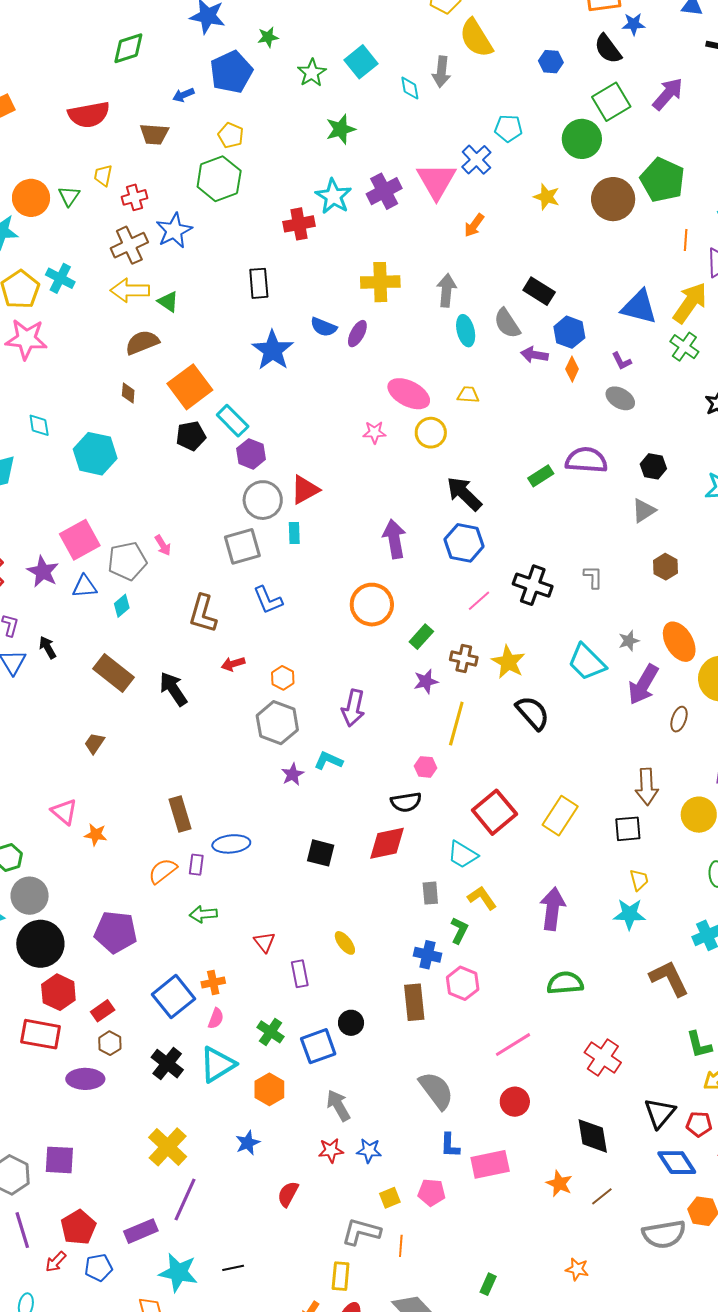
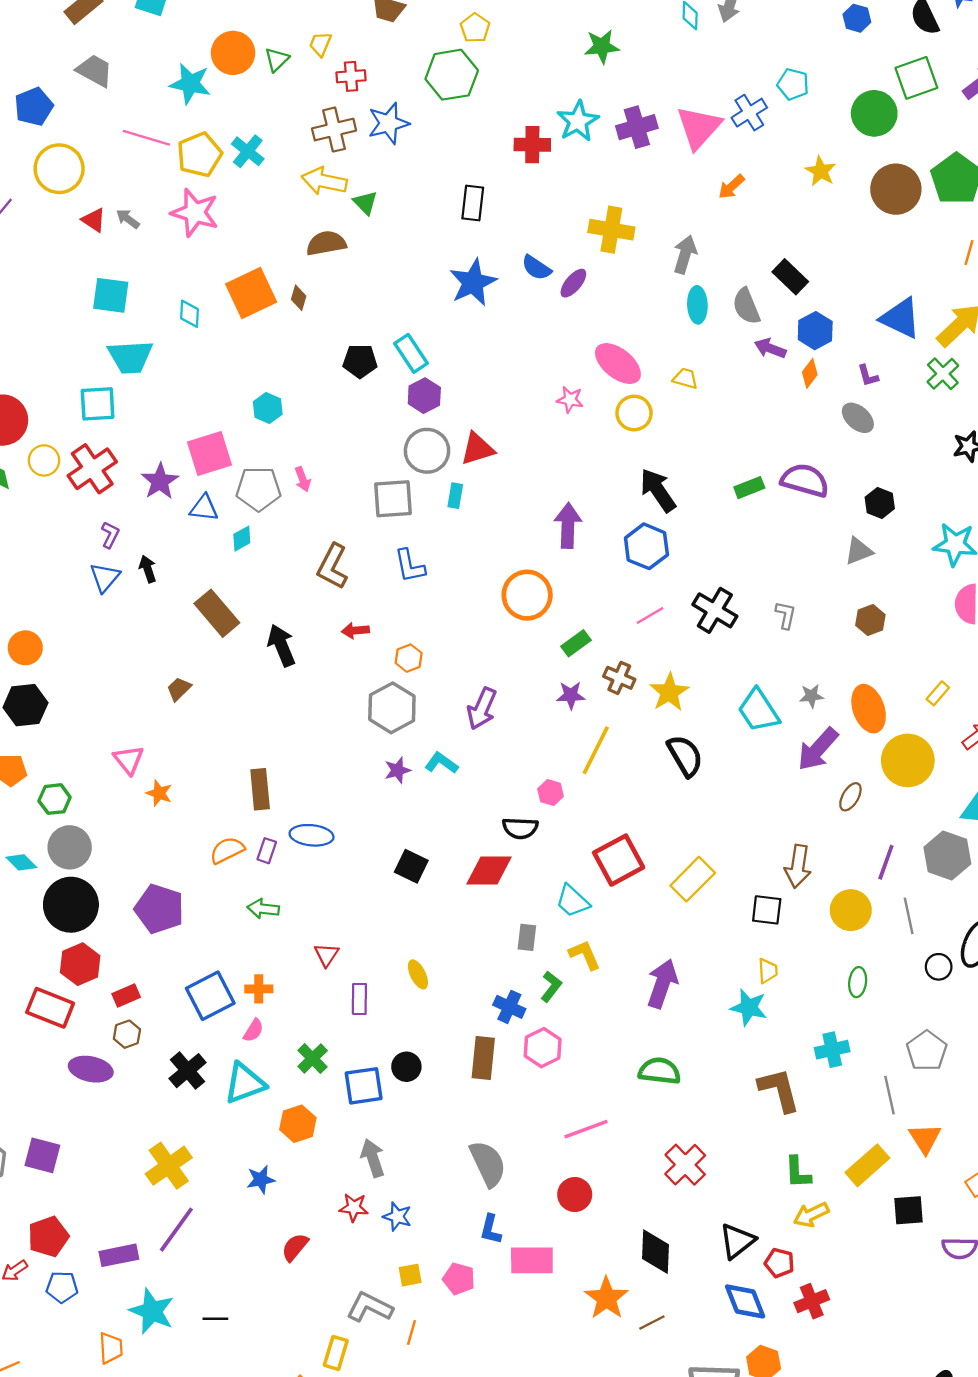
orange square: (190, 387) -> (251, 293), moved
cyan hexagon: (95, 454) -> (268, 408), moved, size x0.6
orange star: (559, 1184) -> (606, 1298), size x1.4

